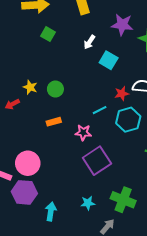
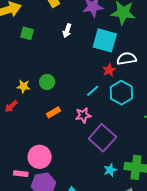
cyan square: (109, 60) -> (105, 40), moved, size x1.4
cyan star: (88, 203) -> (110, 170), moved

